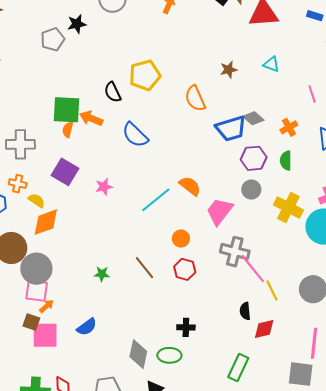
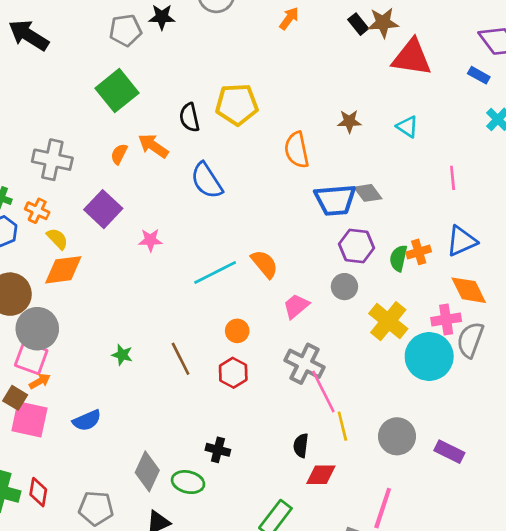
green square: (67, 110) -> (117, 91), moved, turned 36
orange cross: (289, 127) -> (419, 252), moved
pink trapezoid: (219, 211) -> (296, 306), size x0.7

